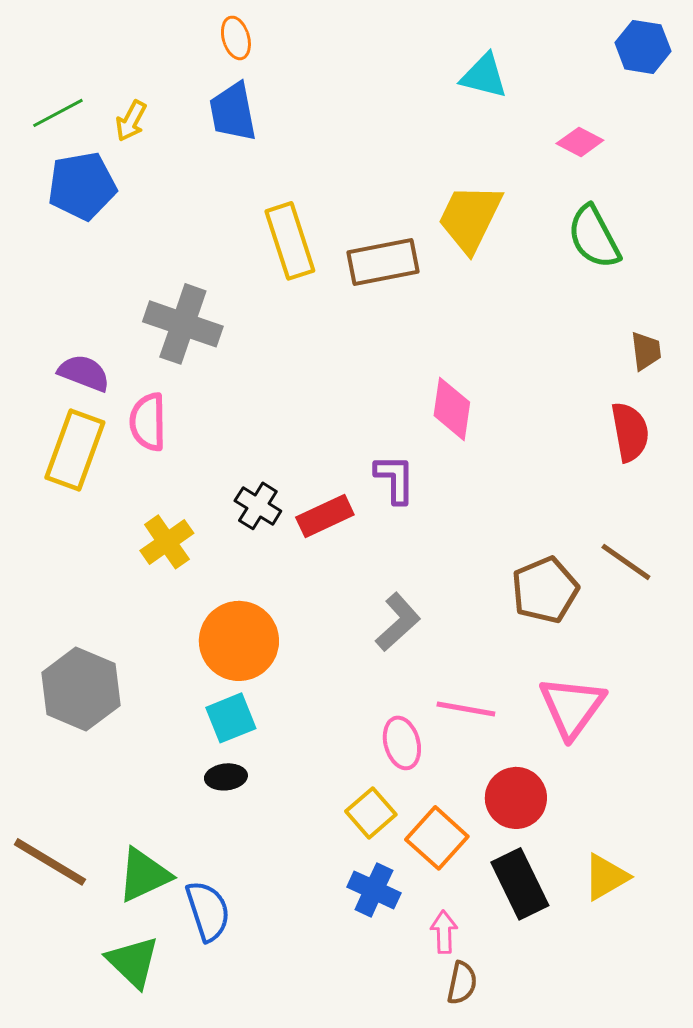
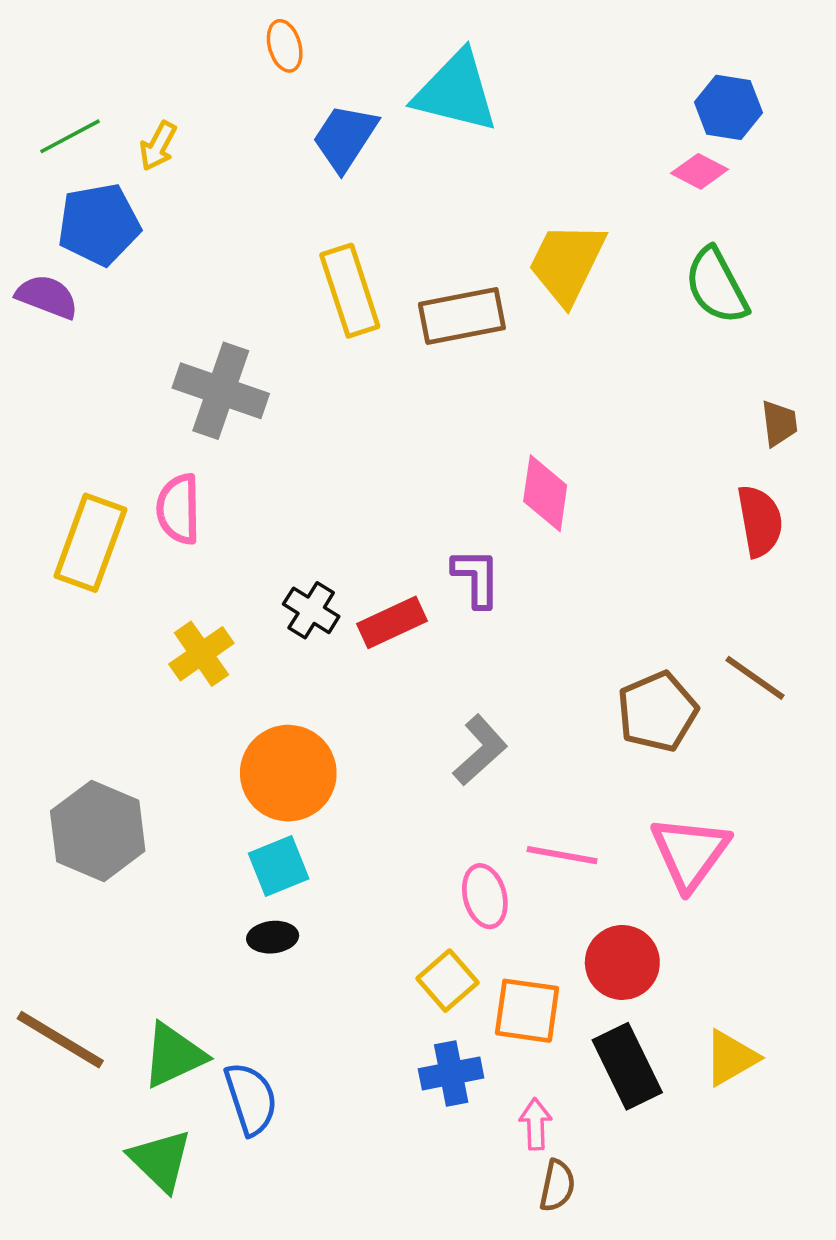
blue hexagon: (643, 47) -> (728, 107), moved
cyan triangle: (484, 76) -> (456, 92), moved, size x1.5
blue trapezoid: (233, 112) -> (345, 137), moved, turned 44
purple semicircle: (84, 373) -> (47, 297), moved
orange square: (437, 838) -> (527, 1011), turned -34
blue cross: (374, 890) -> (451, 1073), turned -36

